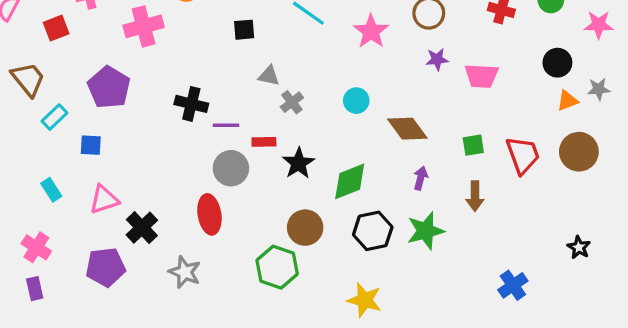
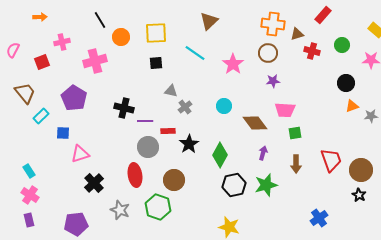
pink trapezoid: (482, 76) -> (285, 110), moved
gray star: (599, 89) -> (371, 116), moved
brown circle: (579, 152) -> (361, 170), moved
red trapezoid: (523, 155) -> (331, 160), moved
green diamond: (350, 181) -> (220, 155), turned -40
cyan rectangle: (51, 190) -> (29, 171), moved
pink triangle: (104, 200) -> (80, 154), moved
brown circle: (305, 228) -> (174, 180), moved
purple pentagon: (106, 267) -> (76, 224), moved
green hexagon: (277, 267) -> (158, 207), moved

